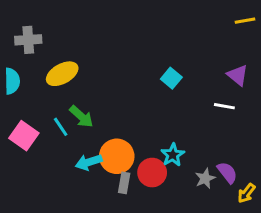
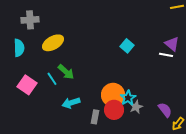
white line: (224, 106) -> (166, 55), moved
orange circle: (117, 156) -> (113, 95), moved
gray star: (205, 178) -> (136, 107), moved

